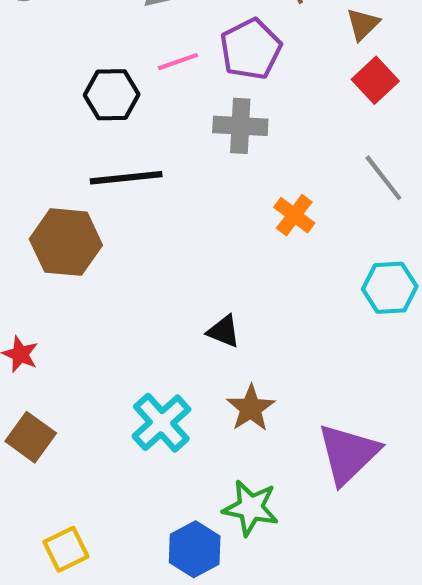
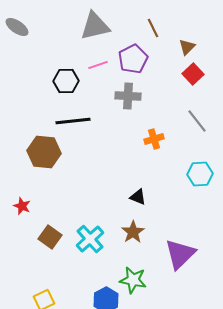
orange cross: (294, 215) -> (154, 139), turned 36
black triangle: (224, 331) -> (138, 197), moved
brown square: (31, 437) -> (50, 237), moved

